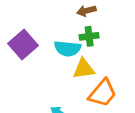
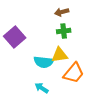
cyan semicircle: (67, 48) -> (44, 62), moved

